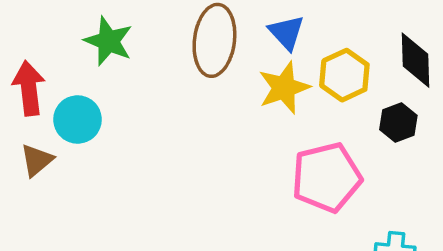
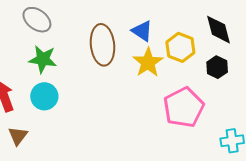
cyan circle: (78, 119) -> (44, 96), moved

